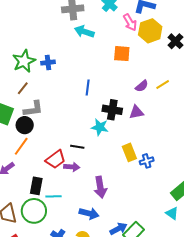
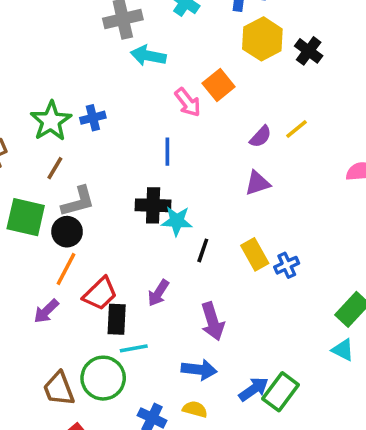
pink arrow: (130, 22) -> (188, 102), moved
orange square: (122, 54) -> (219, 85), turned -36
black cross: (112, 110) -> (153, 205), moved
cyan star: (100, 127) -> (177, 221), moved
black line: (77, 147) -> (203, 250), moved, turned -72
red trapezoid: (56, 159) -> (100, 294), moved
purple arrow: (72, 167) -> (158, 293), turned 126
black rectangle: (36, 186) -> (117, 319), moved

